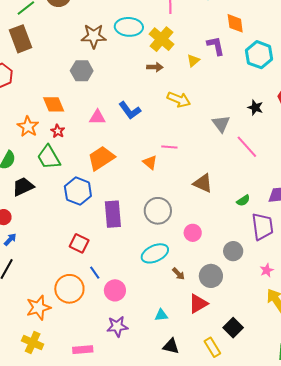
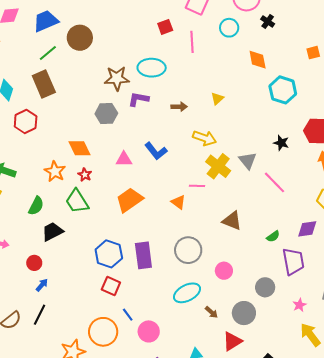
yellow cross: (162, 39) -> (218, 166), moved
purple L-shape: (216, 46) -> (138, 99), moved, turned -65
blue hexagon: (78, 191) -> (109, 254), moved

